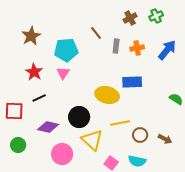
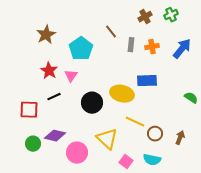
cyan pentagon: (66, 50) -> (81, 49), turned -30
pink triangle: (63, 73) -> (71, 76), moved
black circle: (79, 117) -> (92, 103), moved
yellow line: (120, 123) -> (135, 122), turned 36
purple diamond: (48, 127) -> (55, 136), moved
brown arrow: (165, 139) -> (180, 138), turned -96

